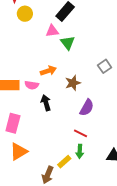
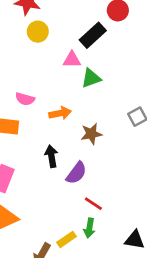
green triangle: (68, 43) -> (91, 78), turned 42
pink semicircle: (32, 85) -> (25, 99), moved
purple semicircle: (87, 108) -> (76, 173), moved

